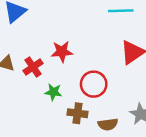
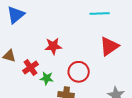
red cross: (33, 67) -> (31, 68), moved

